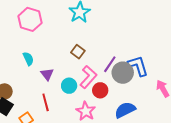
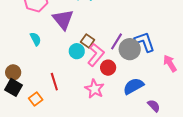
brown square: (78, 52) -> (88, 41), moved
purple triangle: (47, 74) -> (63, 19), moved, size x1.6
cyan circle: (69, 86) -> (77, 51), moved

